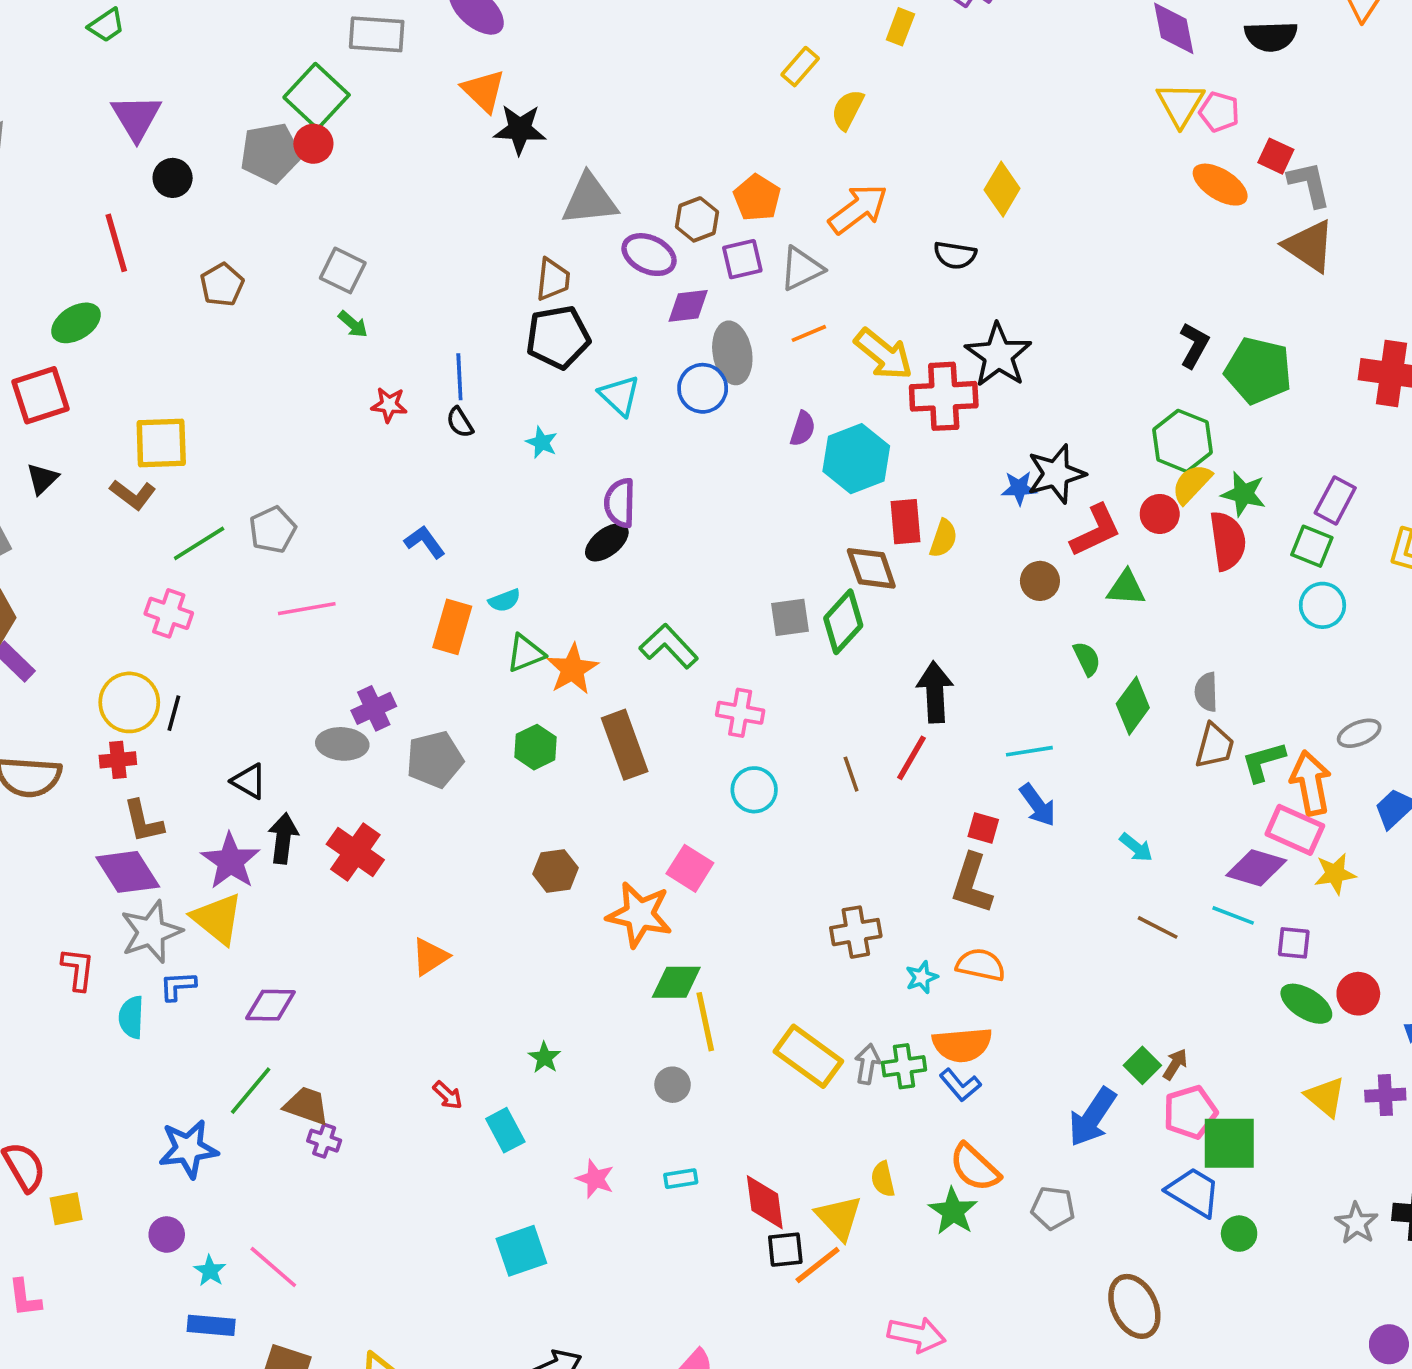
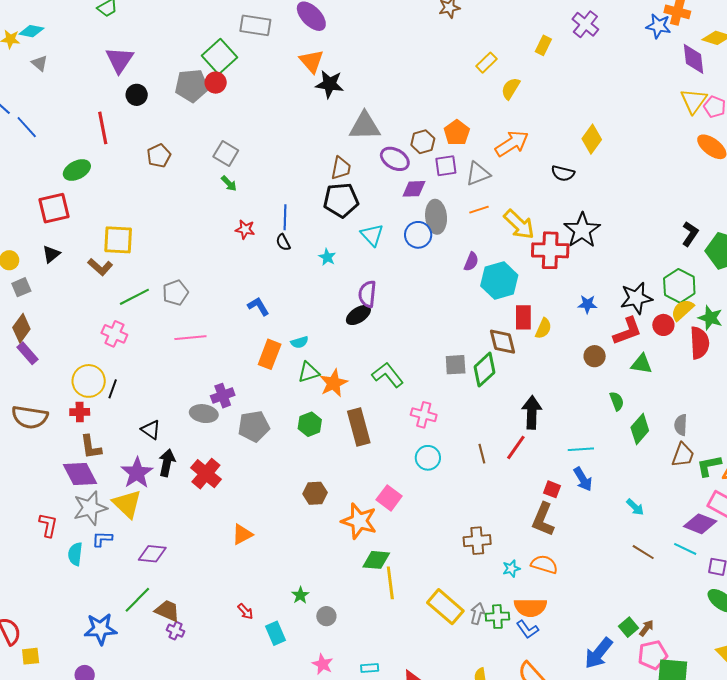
black star: (1056, 474) -> (636, 298), moved
gray circle: (673, 1085) -> (326, 616), moved

